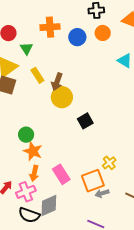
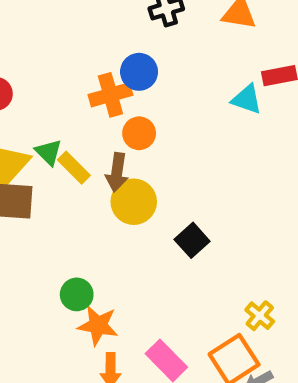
orange cross: (50, 27) -> (110, 95), moved
orange circle: (103, 33) -> (139, 133), moved
green triangle: (26, 48) -> (48, 152), moved

